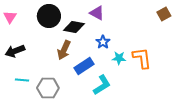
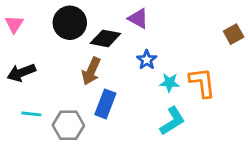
brown square: (164, 14) -> (234, 34), moved
blue rectangle: (84, 66) -> (105, 104), moved, turned -36
cyan L-shape: (102, 85) -> (172, 121), moved

